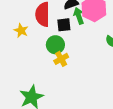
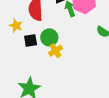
black square: (64, 25) -> (31, 41), moved

